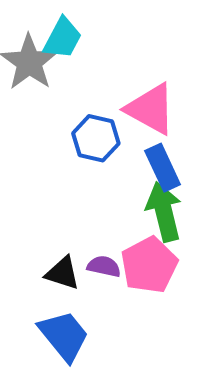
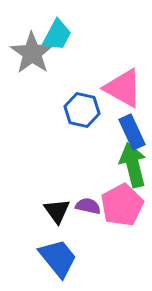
black triangle: (63, 273) -> (57, 211), turned 36

